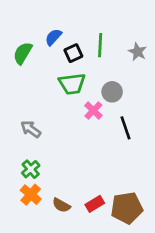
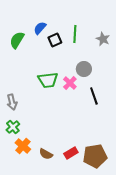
green trapezoid: (72, 84) -> (48, 80), moved
gray arrow: (31, 129) -> (12, 102), moved, turned -140
green cross: (31, 169) -> (13, 127), moved

